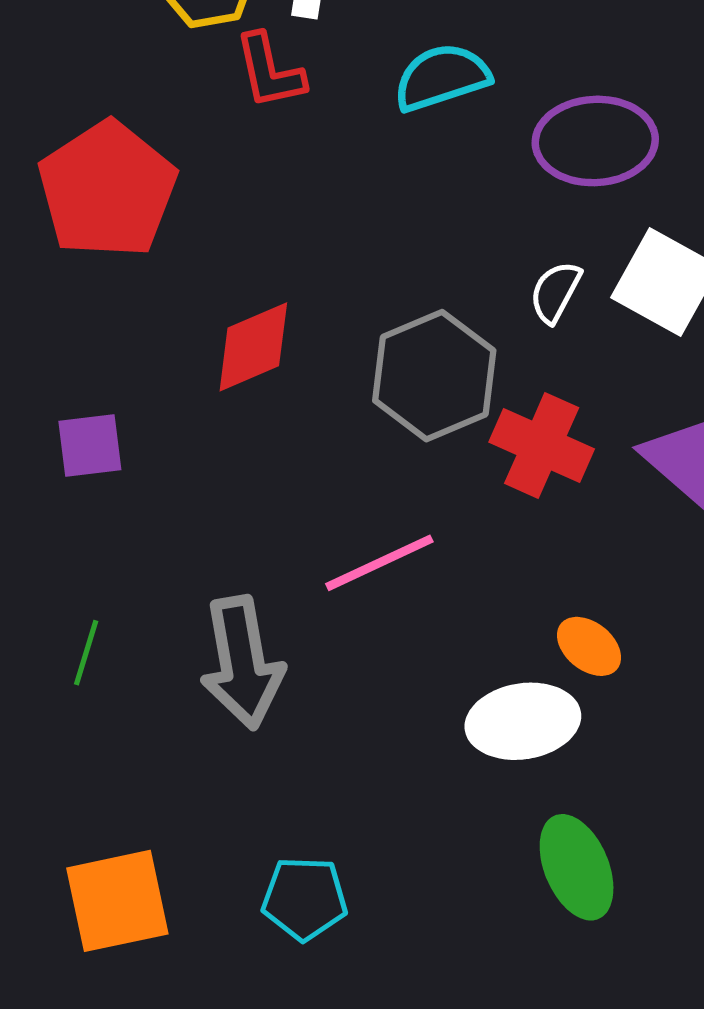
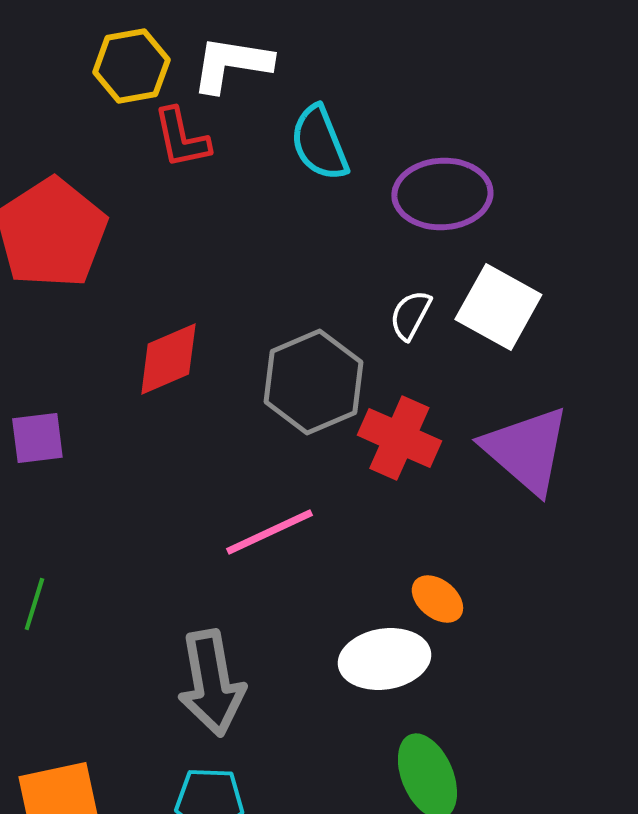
cyan semicircle: (442, 77) -> (319, 143), turned -94
gray arrow: (242, 663) -> (211, 683), moved

